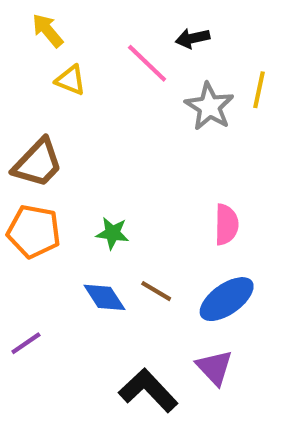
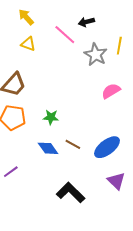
yellow arrow: (48, 30) -> (26, 17), moved
pink semicircle: (226, 225) -> (111, 91), moved, turned -120
purple triangle: (214, 367) -> (116, 181), moved

